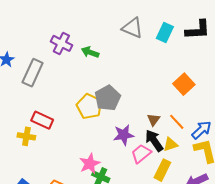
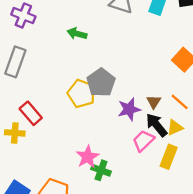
purple cross: (61, 43) -> (23, 16), moved
red rectangle: (42, 120) -> (31, 113), turned 30
purple star: (124, 135) -> (129, 109), moved

